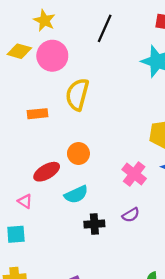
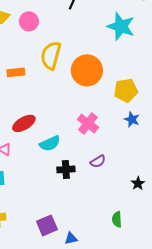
pink circle: (52, 56) -> (29, 21), size x0.7
orange circle: (78, 154) -> (87, 70), moved, size x1.6
pink cross: (134, 174) -> (88, 123), moved

